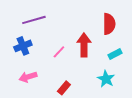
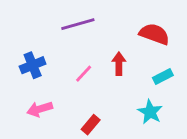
purple line: (34, 20) -> (78, 24), moved
red semicircle: (109, 24) -> (154, 34), turned -70
red arrow: (84, 45) -> (119, 64), size x0.7

